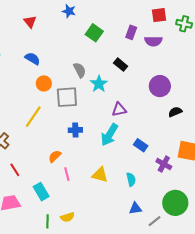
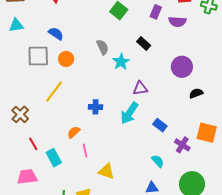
gray square: (67, 97) -> (38, 56), moved
yellow triangle: (100, 175) -> (106, 171), moved
cyan semicircle: (131, 179) -> (158, 161), moved, turned -32
cyan rectangle: (41, 192) -> (54, 158), moved

